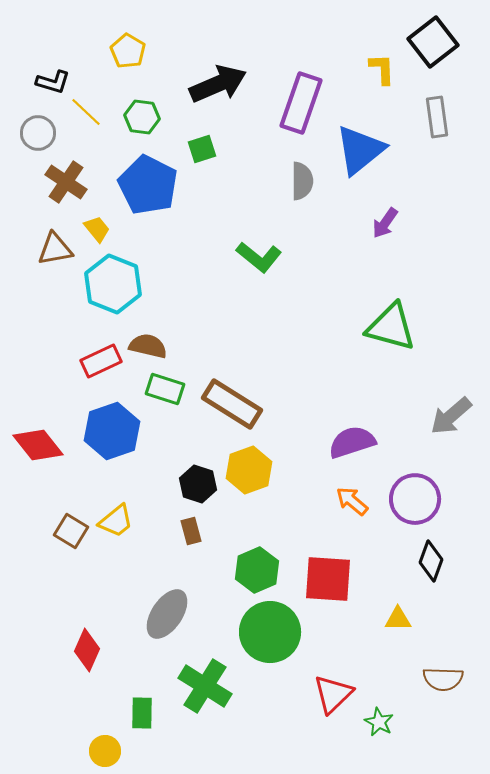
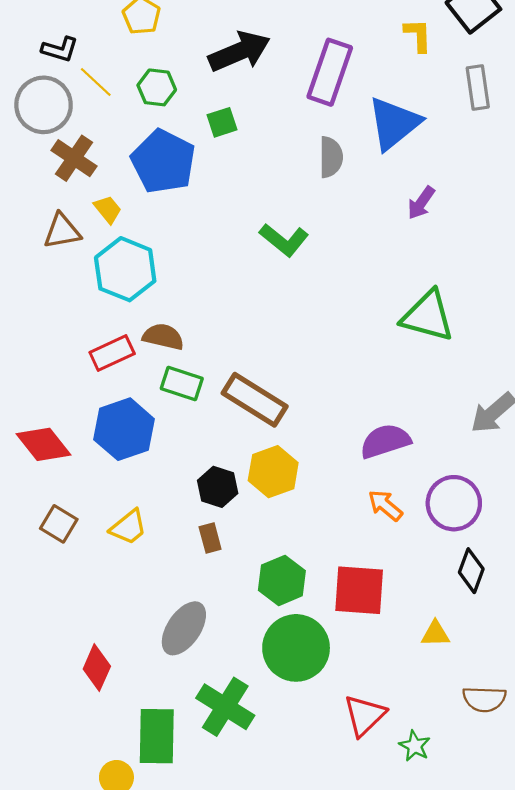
gray circle: (38, 133) -> (44, 105), size x1.5
brown square: (71, 531) -> (59, 524), moved
green rectangle: (142, 713) -> (157, 736), size x1.6

